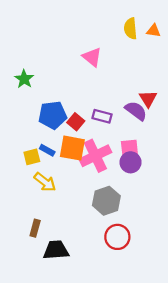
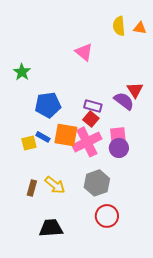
red square: (76, 122) -> (91, 119), moved
yellow arrow: (45, 182) -> (55, 185), moved
brown rectangle: (35, 228) -> (32, 188), moved

